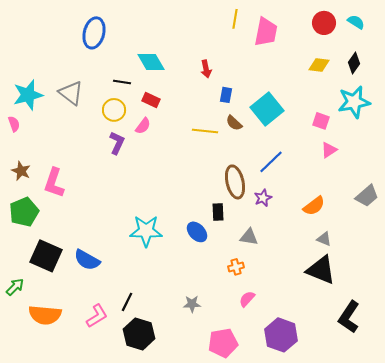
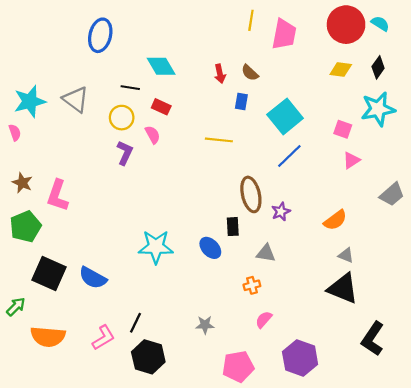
red circle: (324, 23) -> (346, 25), size x1.5
brown semicircle: (234, 123) -> (250, 73), moved
pink semicircle: (143, 126) -> (153, 135), turned -66
blue line: (271, 162) -> (289, 156), moved
gray trapezoid: (367, 196) -> (392, 194), moved

